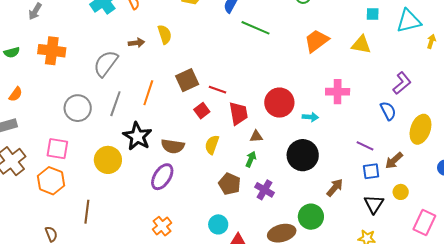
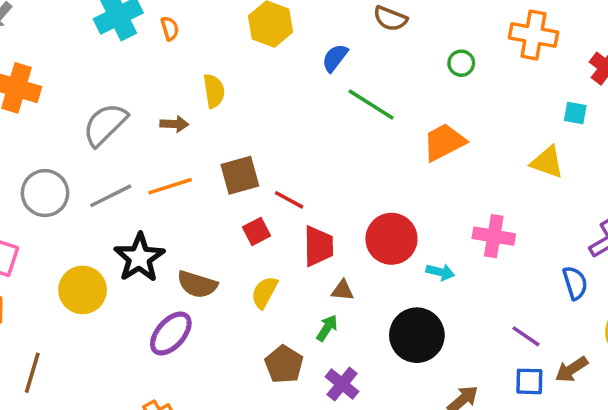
orange trapezoid: (316, 41) -> (444, 142), moved
brown arrow: (136, 43) -> (174, 124), moved
orange line: (148, 93) -> (170, 186), turned 45
gray line: (115, 104) -> (111, 196), turned 35

